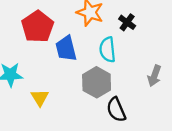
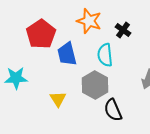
yellow triangle: (40, 98) -> (58, 99), moved

